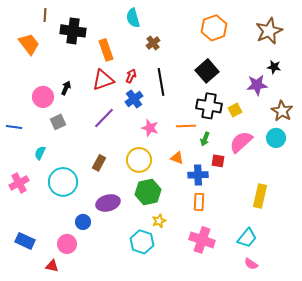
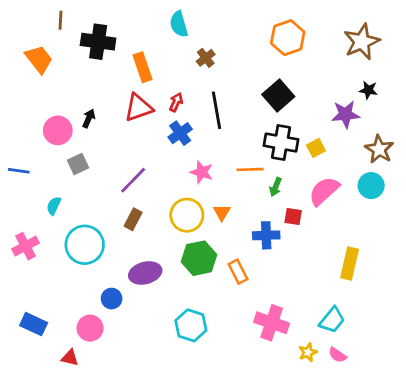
purple line: (104, 118) -> (133, 180), moved
orange triangle: (177, 158) -> (222, 212), moved, turned 40
orange rectangle: (199, 202) -> (238, 272), moved, turned -30
yellow star: (159, 221) -> (308, 352), moved

